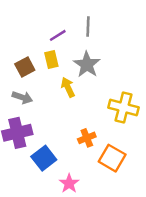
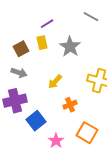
gray line: (88, 27) -> (91, 17), moved, turned -63
yellow arrow: (68, 87) -> (55, 82), moved, turned -112
orange square: (112, 158) -> (87, 133), moved

